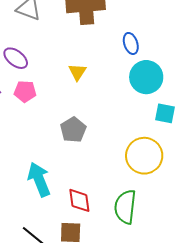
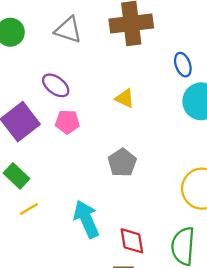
yellow triangle: (77, 72) -> (125, 98), turned -36

